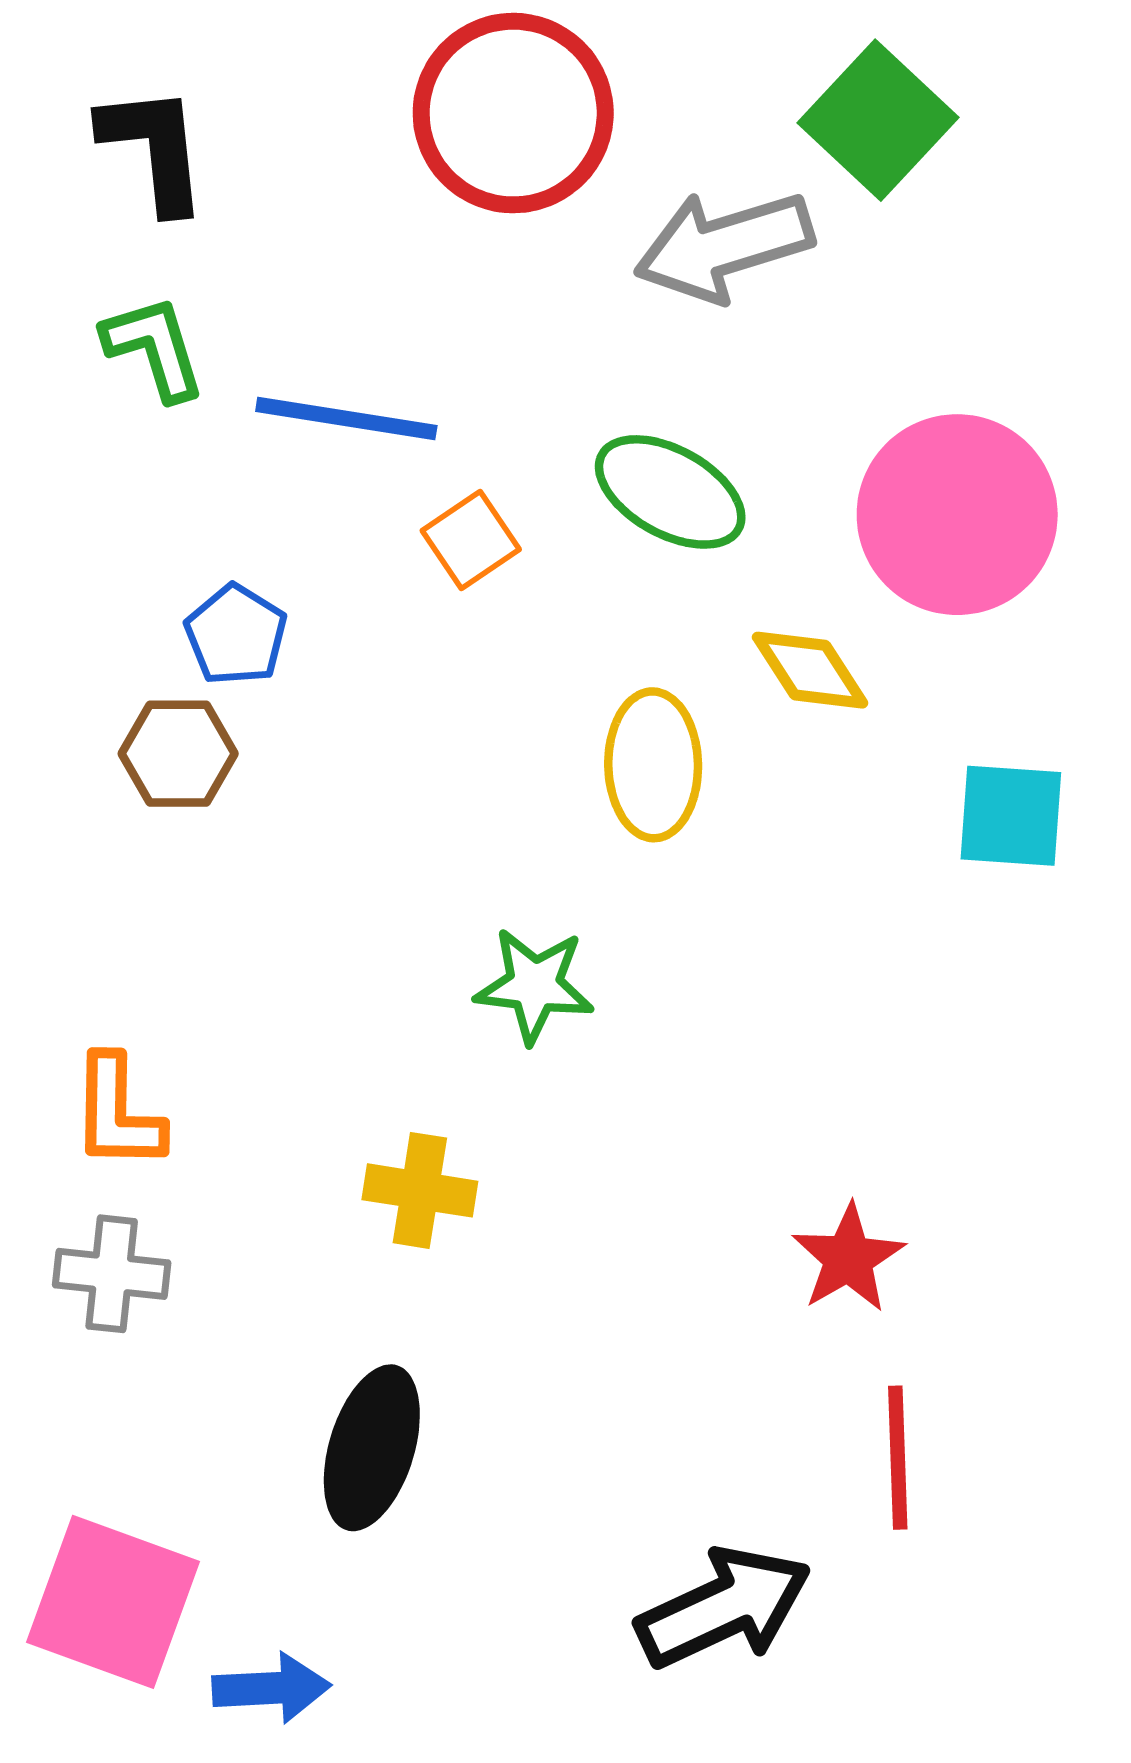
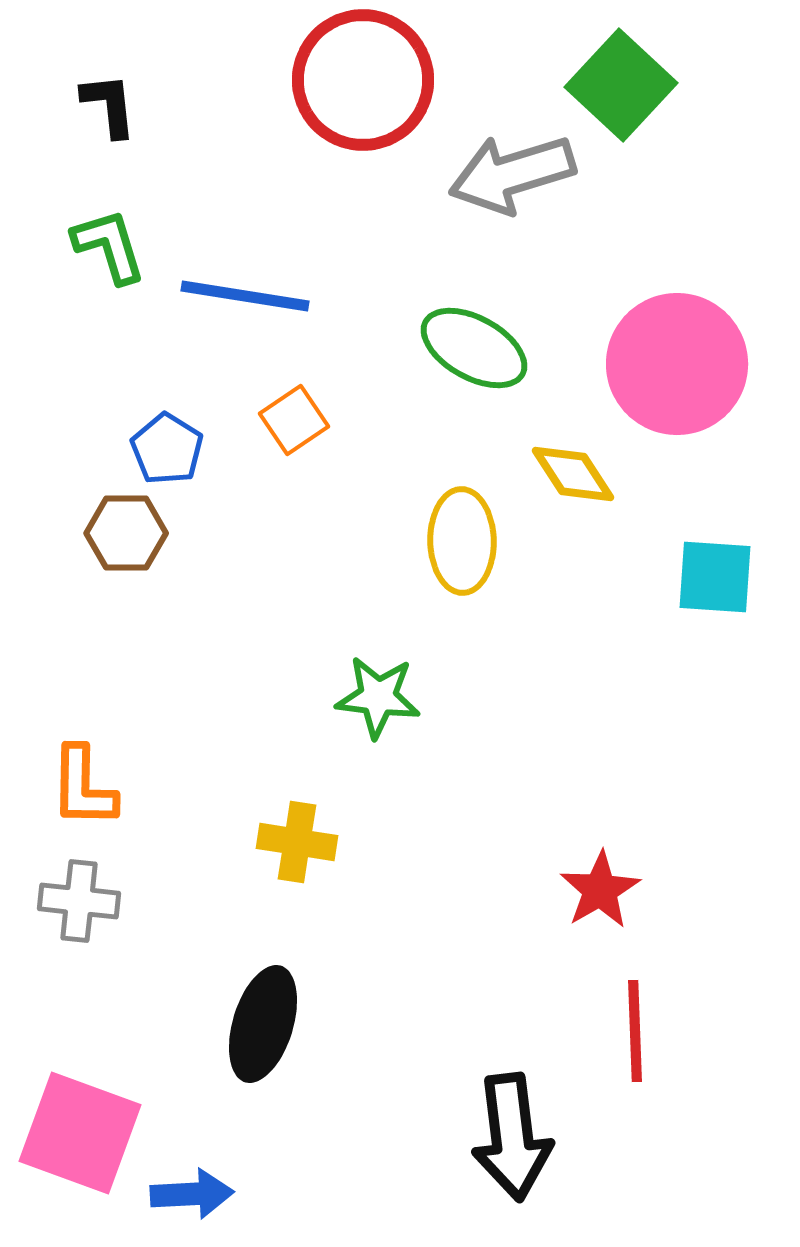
black L-shape: (154, 148) -> (109, 105), size x0.7
orange square: (471, 540) -> (294, 420), moved
black arrow: (724, 1608) -> (512, 1137), turned 108

